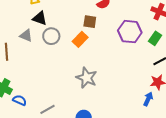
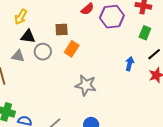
brown square: (90, 22) -> (62, 30), moved
purple hexagon: (130, 32) -> (112, 17), moved
blue arrow: (148, 99) -> (130, 64), moved

